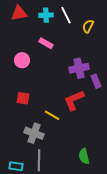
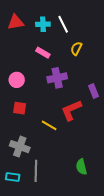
yellow semicircle: (88, 26) -> (76, 49), moved
pink circle: (22, 60) -> (17, 80), moved
purple cross: (79, 68) -> (57, 78), moved
gray cross: (34, 133) -> (20, 147), moved

